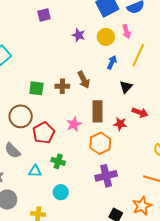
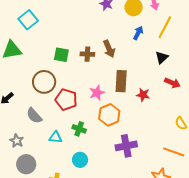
black triangle: (126, 87) -> (162, 57), moved
red arrow: (140, 112) -> (172, 83), moved
red pentagon: (44, 133) -> (66, 100), turned -30
orange hexagon: (100, 143) -> (109, 115), moved

